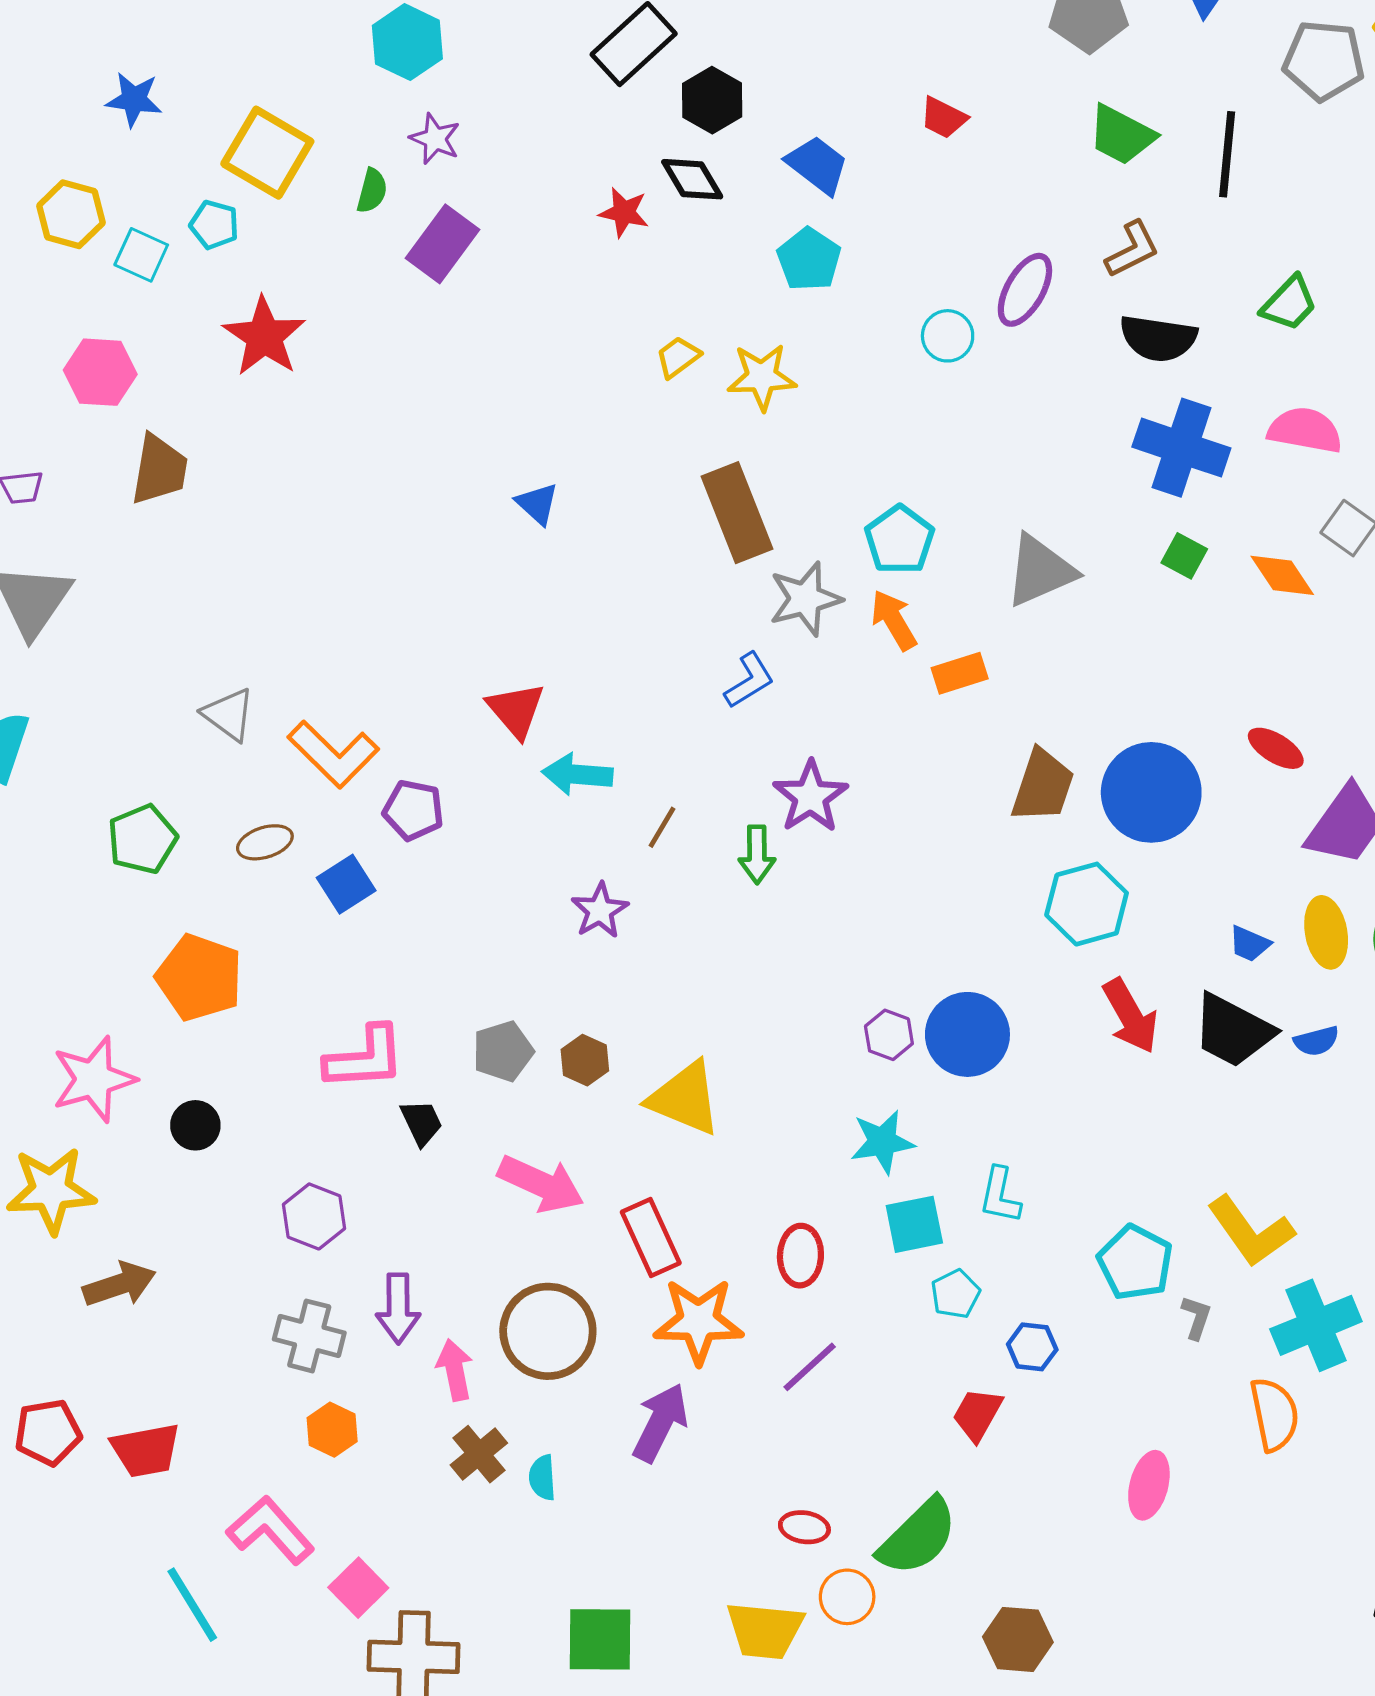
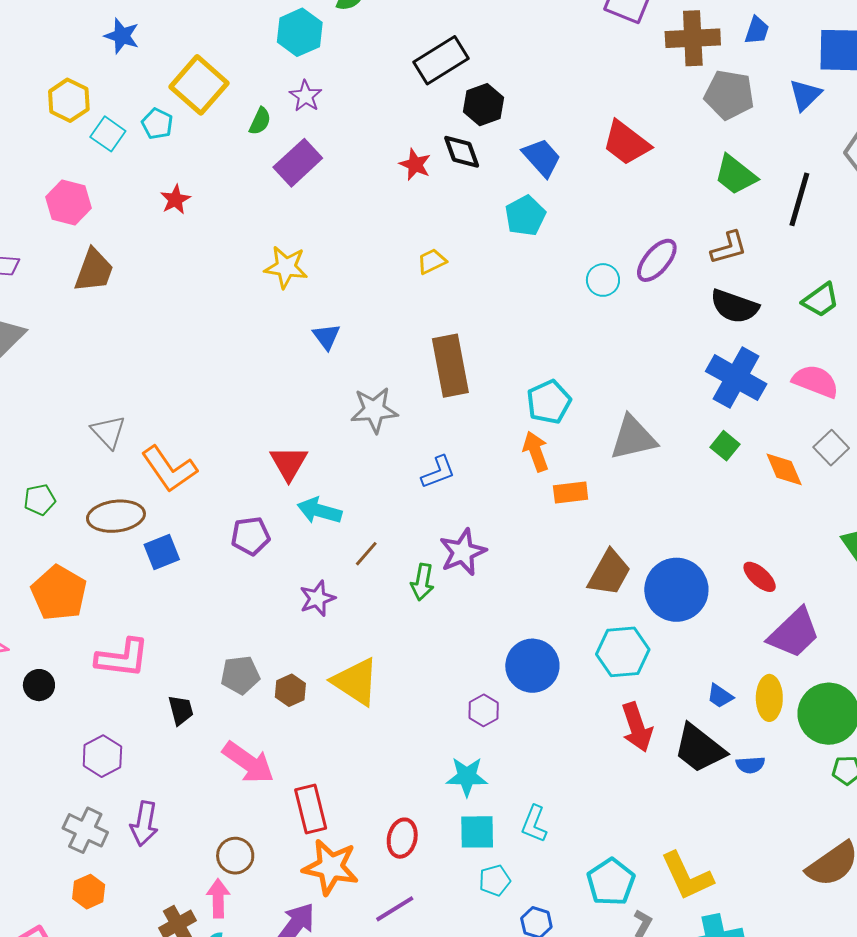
red trapezoid: (943, 118) -> (626, 143), size x1.6
red star: (264, 336) -> (175, 200), size x0.6
yellow star: (762, 377) -> (286, 267), moved
gray star: (805, 599) -> (374, 410), moved
purple pentagon: (413, 810) -> (251, 536), moved, turned -30
green pentagon: (142, 839) -> (40, 500), size x0.7
brown ellipse: (265, 842) -> (116, 516), size x1.6
blue circle: (967, 1034) -> (532, 666), moved
pink L-shape: (365, 1058) -> (122, 658), moved
yellow triangle: (685, 1098) -> (356, 682), moved
brown circle: (548, 1331) -> (235, 856), size x0.6
pink arrow: (455, 1370) -> (218, 898), moved

